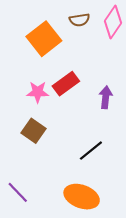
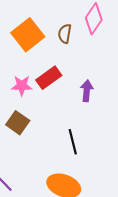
brown semicircle: (79, 20) -> (65, 34), moved, turned 108
black line: (91, 151) -> (73, 142), turned -65

